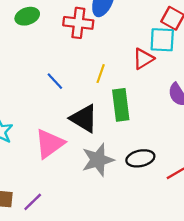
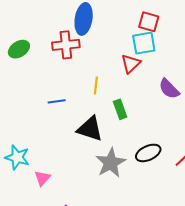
blue line: (55, 81) -> (57, 101), turned -42
green rectangle: (121, 105) -> (120, 109), size x0.7
pink triangle: (49, 144) -> (42, 178), moved, size x0.6

